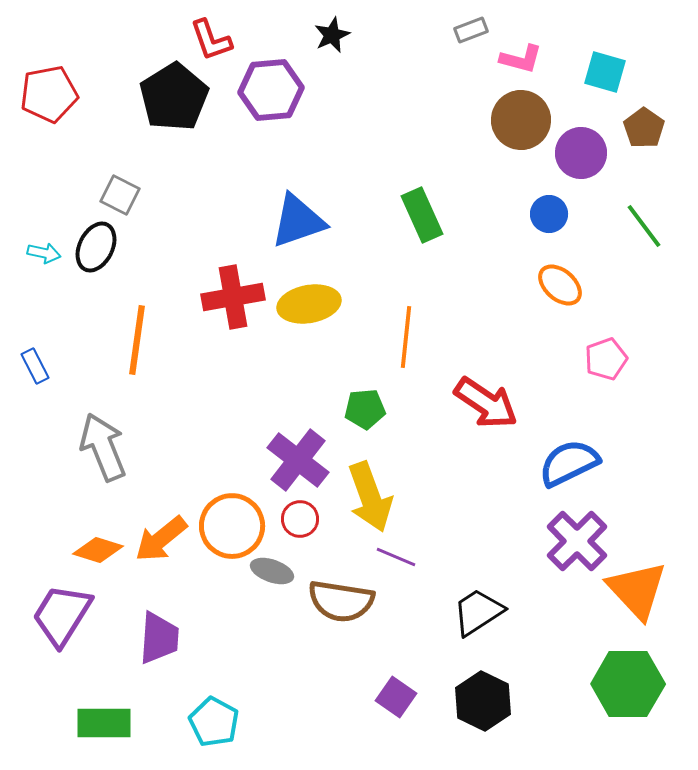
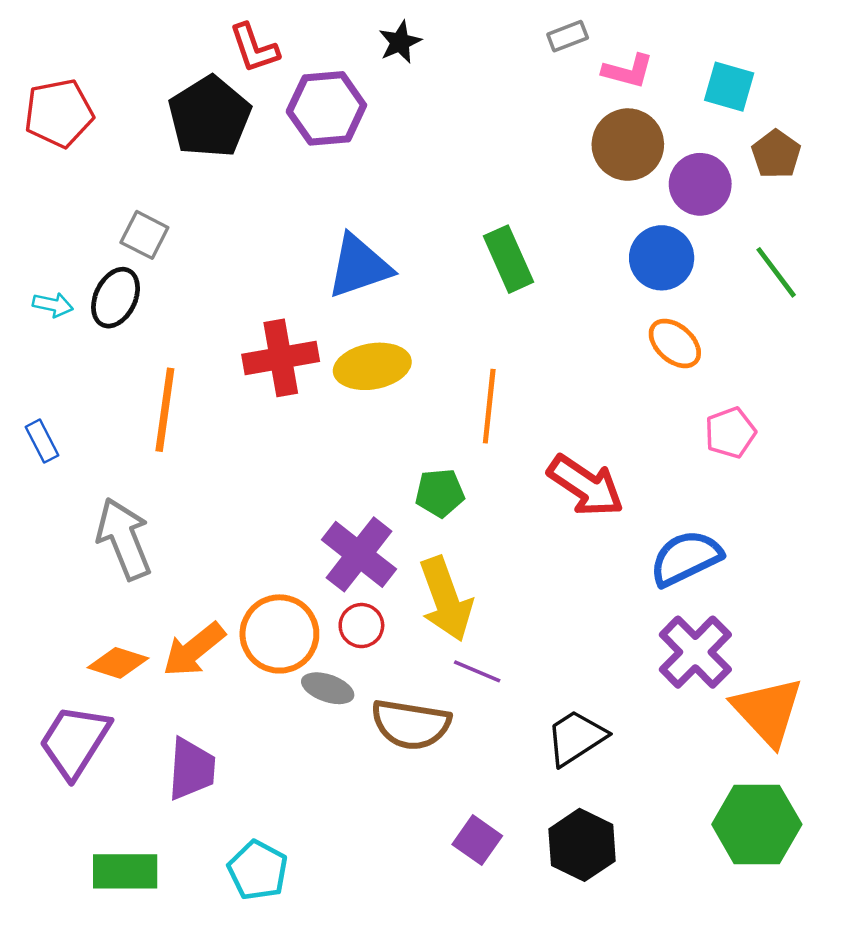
blue circle: (549, 214) -> (662, 258), size x1.4

